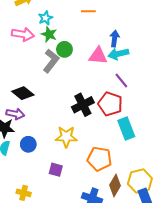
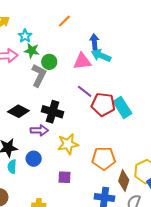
orange line: (88, 11) -> (64, 21), turned -32
cyan arrow: (118, 54) -> (101, 55), turned 48
purple line: (121, 81) -> (85, 91), moved
black cross: (83, 105) -> (52, 112), moved, turned -35
purple arrow: (15, 114) -> (39, 130), moved
cyan rectangle: (126, 129) -> (122, 108), moved

